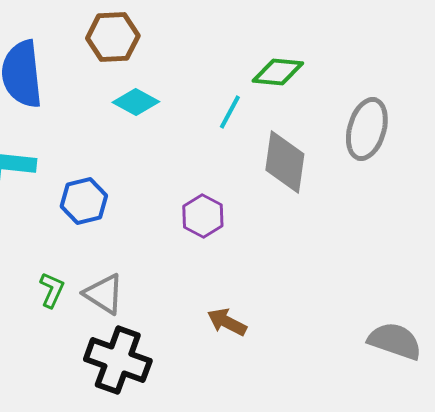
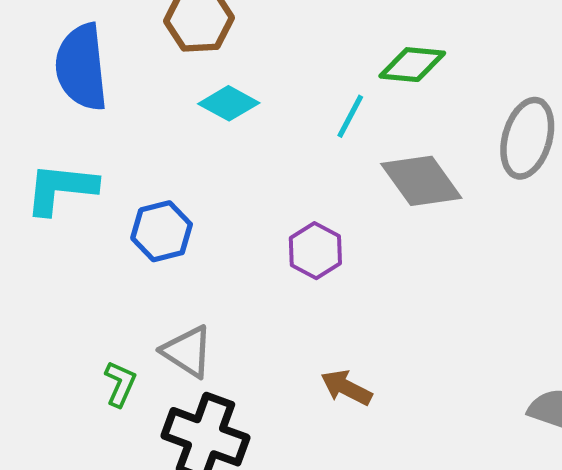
gray diamond: (285, 162) -> (421, 181), turned -44
green L-shape: (52, 290) -> (120, 384), moved

